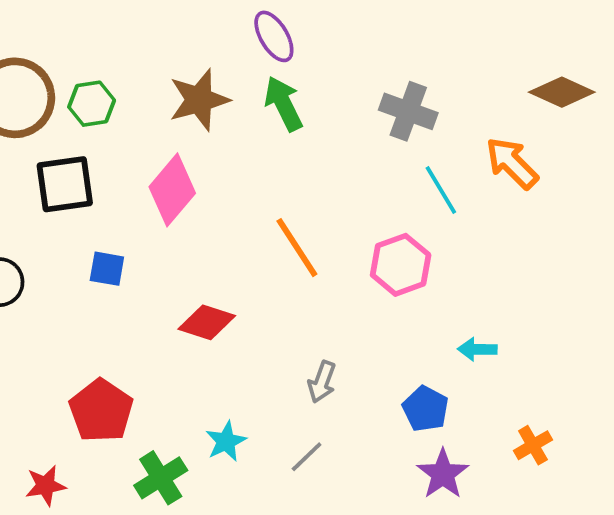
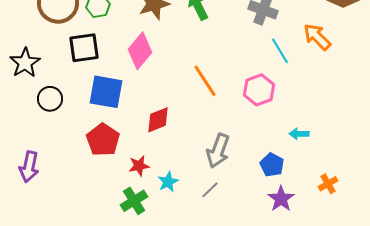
blue square: (107, 269) -> (106, 92), size x1.8
red diamond: (207, 322) -> (158, 120), turned -40
gray arrow: (322, 382) -> (218, 151), size x1.6
red pentagon: (101, 411) -> (103, 140), moved
red star: (46, 486) -> (139, 166), moved

